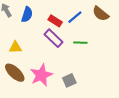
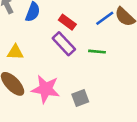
blue line: (75, 17) -> (105, 18), moved
pink star: (41, 75) -> (46, 89), turned 30

